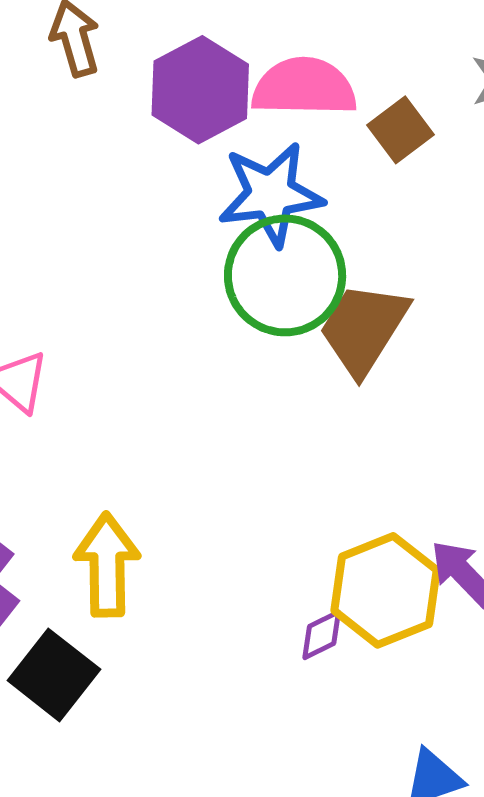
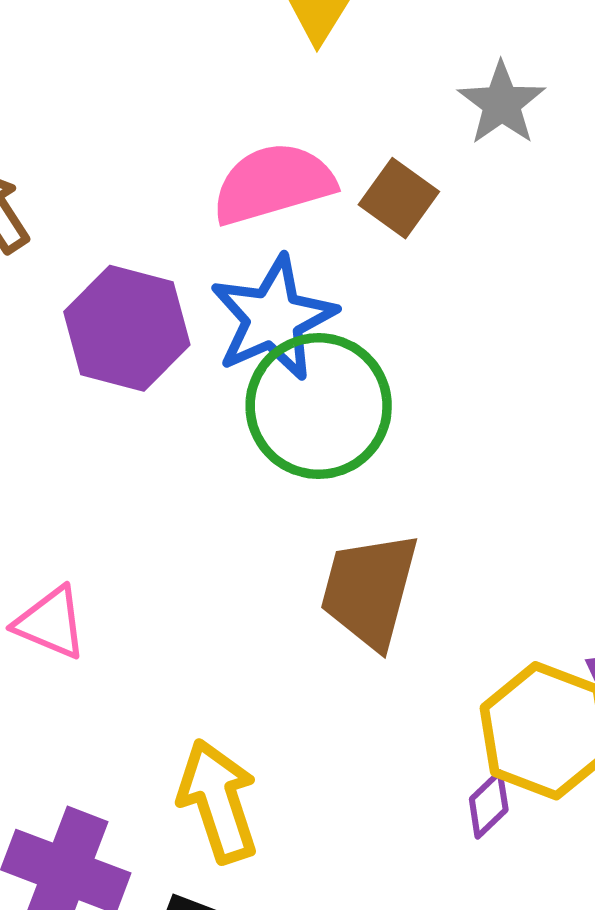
purple hexagon: (200, 90) -> (127, 328), moved
brown trapezoid: (364, 329) -> (369, 590), moved

